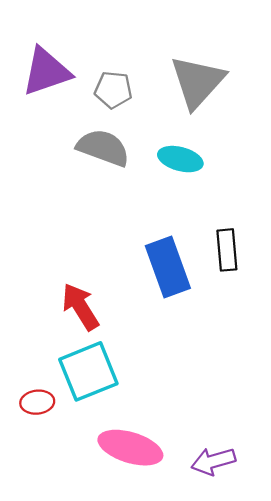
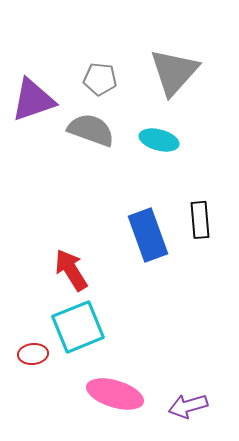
purple triangle: (46, 72) -> (33, 100), moved

